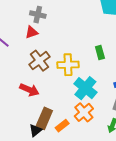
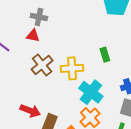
red triangle: (32, 32) -> (33, 36), turned 32
red arrow: (29, 90) -> (30, 111), moved

